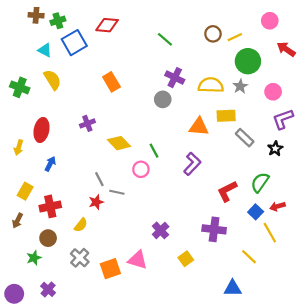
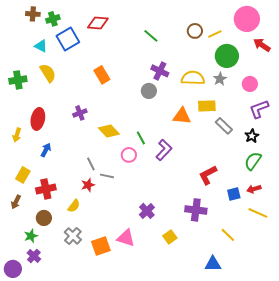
pink circle: (270, 21) -> (247, 19), size x1.6
green cross: (20, 87) -> (18, 80), turned -30
purple L-shape: (192, 164) -> (164, 150), moved
green semicircle: (260, 182) -> (253, 161), moved
blue square: (256, 212) -> (234, 194), turned 32
yellow line: (270, 233) -> (258, 213), moved, turned -36
purple cross: (48, 289) -> (34, 256), moved

